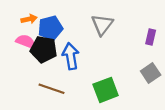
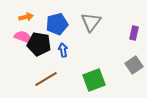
blue pentagon: (50, 28) -> (57, 24), moved
blue arrow: (71, 56) -> (63, 50), size x0.6
brown line: (52, 89) -> (46, 79), turned -50

